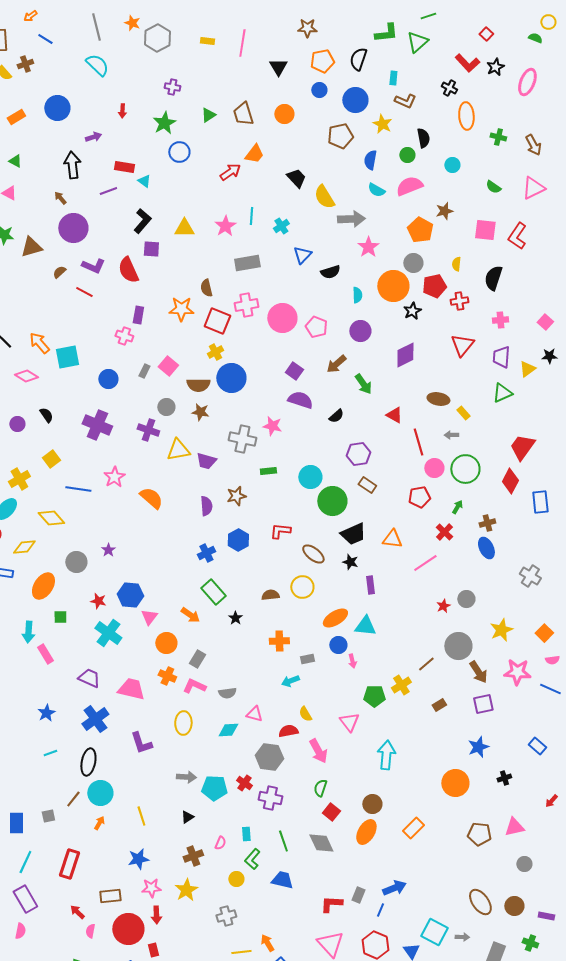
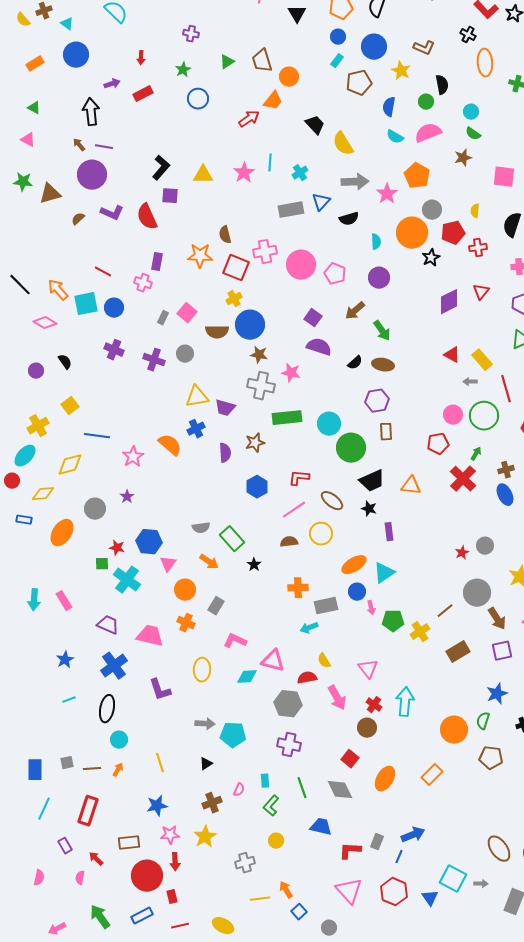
cyan rectangle: (393, 78) -> (337, 61), moved, turned 32
orange circle: (284, 114) -> (289, 77), moved
green star: (164, 123) -> (183, 70), size x0.7
red rectangle: (124, 167) -> (143, 94), moved, turned -36
cyan triangle: (144, 181) -> (67, 24), moved
green semicircle: (493, 187) -> (473, 134), moved
purple line: (108, 191) -> (104, 147), moved, turned 30
gray arrow: (351, 219) -> (355, 182), moved
orange pentagon: (420, 230) -> (417, 176), moved
gray rectangle: (247, 263) -> (291, 210), moved
red line: (84, 292) -> (103, 272), moved
red triangle: (462, 345) -> (481, 292), size x0.7
purple diamond: (405, 355) -> (449, 302), moved
blue circle: (108, 379) -> (114, 308), moved
brown ellipse: (438, 399) -> (383, 365), moved
brown star: (200, 412) -> (259, 355), moved
yellow rectangle: (463, 413) -> (482, 360), size x1.5
red triangle: (394, 415) -> (452, 355), moved
purple cross: (97, 425) -> (114, 350), moved, size x0.7
purple cross: (148, 430) -> (154, 360), moved
red line: (418, 442) -> (506, 389), moved
green rectangle: (268, 471) -> (287, 418), size x1.8
pink star: (114, 477) -> (133, 457), moved
brown rectangle: (367, 485) -> (386, 432), turned 54
yellow diamond: (51, 518) -> (70, 465), turned -64
red cross: (444, 532) -> (463, 479), size x1.5
blue cross: (206, 553) -> (196, 429), moved
pink line: (425, 563) -> (294, 510), moved
green square: (60, 617) -> (102, 564), moved
cyan triangle: (365, 626) -> (384, 573), turned -40
cyan arrow: (28, 632) -> (34, 600), moved
gray rectangle: (307, 659) -> (326, 606), size x1.6
pink L-shape: (194, 686) -> (235, 641), moved
gray semicircle: (227, 693) -> (201, 528), moved
green pentagon: (374, 696) -> (393, 621), moved
brown rectangle: (439, 705) -> (458, 652), size x1.6
pink triangle: (254, 714) -> (273, 661), size x1.4
red cross: (244, 783) -> (374, 705), moved
orange circle: (455, 783) -> (454, 730), moved
green semicircle: (320, 788) -> (483, 721), moved
cyan circle: (100, 793) -> (119, 740), size x0.7
brown line: (73, 799) -> (92, 769), moved, turned 48
brown circle: (372, 804) -> (367, 728), moved
brown pentagon: (479, 834) -> (491, 758), moved
yellow circle: (236, 879) -> (276, 841), moved
blue trapezoid: (282, 880) -> (321, 827), moved
purple rectangle: (25, 899) -> (65, 846), moved, size x0.6
pink semicircle: (90, 931) -> (80, 878), moved

